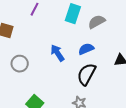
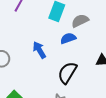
blue semicircle: (86, 49) -> (68, 38), moved

